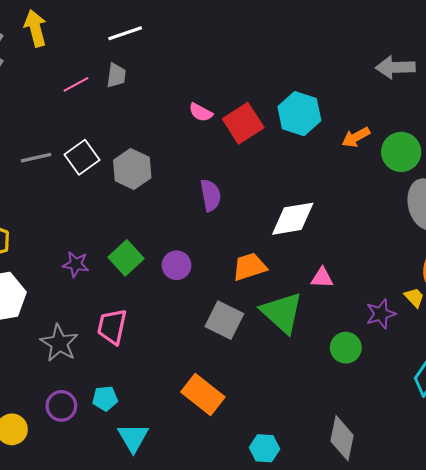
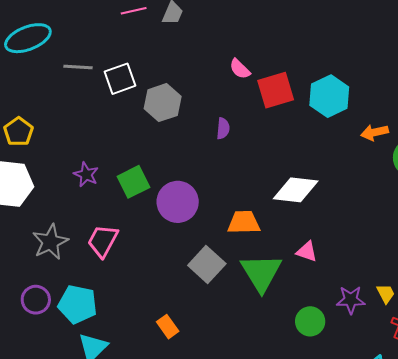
purple semicircle: (211, 195) -> (223, 128), moved, size x0.7
purple circle: (177, 265) -> (178, 202), size x1.5
orange rectangle: (203, 395) -> (168, 327), size x0.6
cyan pentagon: (105, 398) -> (78, 304), size x1.6

